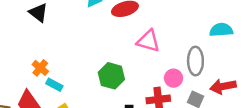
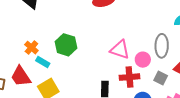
pink triangle: (148, 41) -> (120, 50), moved
green hexagon: (111, 76) -> (66, 45), moved

